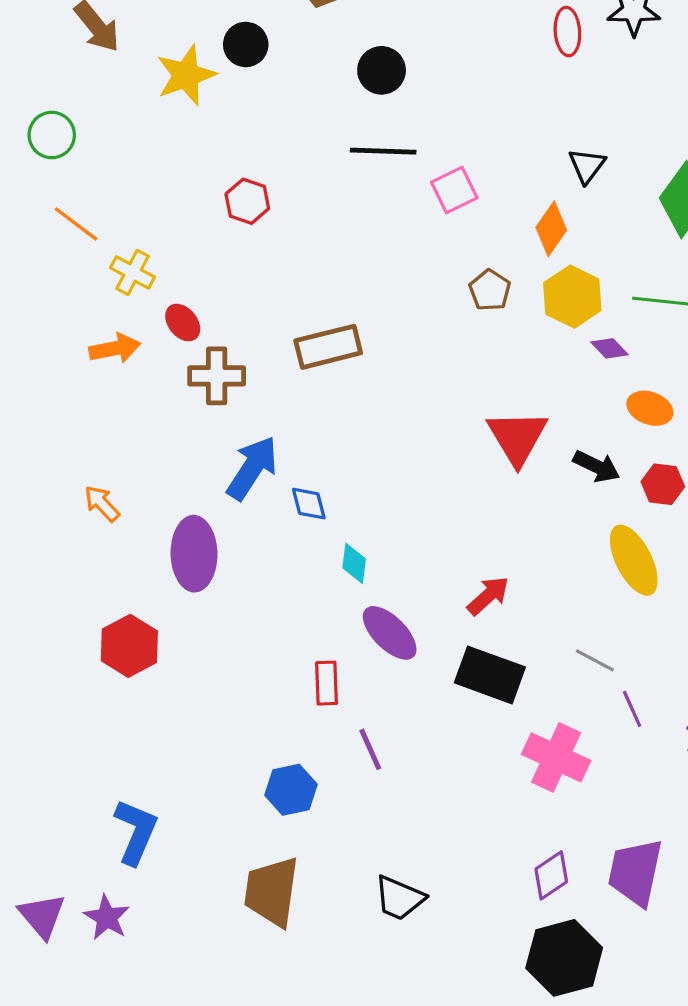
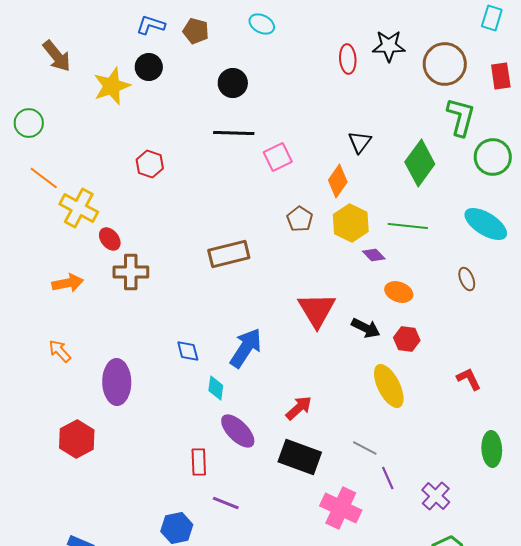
yellow cross: (133, 272) -> (79, 208), size x1.4
brown rectangle: (328, 347) -> (229, 254), moved
orange arrow: (115, 348) -> (68, 283), moved
blue arrow: (252, 468) -> (246, 348), moved
purple line: (370, 749) -> (226, 503), turned -44

